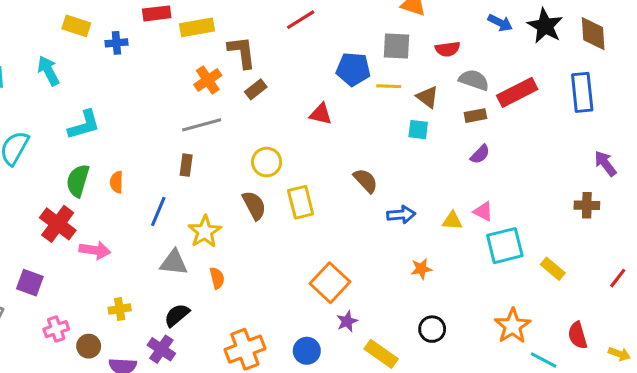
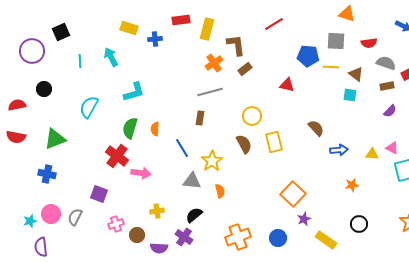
yellow rectangle: (197, 27) -> (207, 29), turned -65
blue line: (158, 212) -> (182, 148), turned -54

